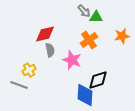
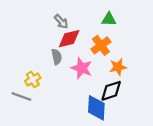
gray arrow: (84, 11) -> (61, 22), moved
red diamond: (45, 34) -> (69, 39), moved
orange star: (122, 36) -> (118, 67), moved

